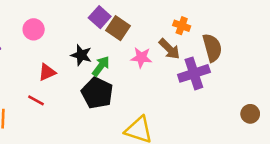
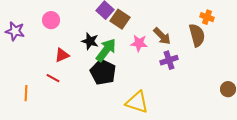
orange cross: (182, 26) -> (207, 17), moved
green arrow: (101, 66) -> (106, 50), size x1.4
purple cross: (194, 73) -> (169, 60), moved, size x0.7

